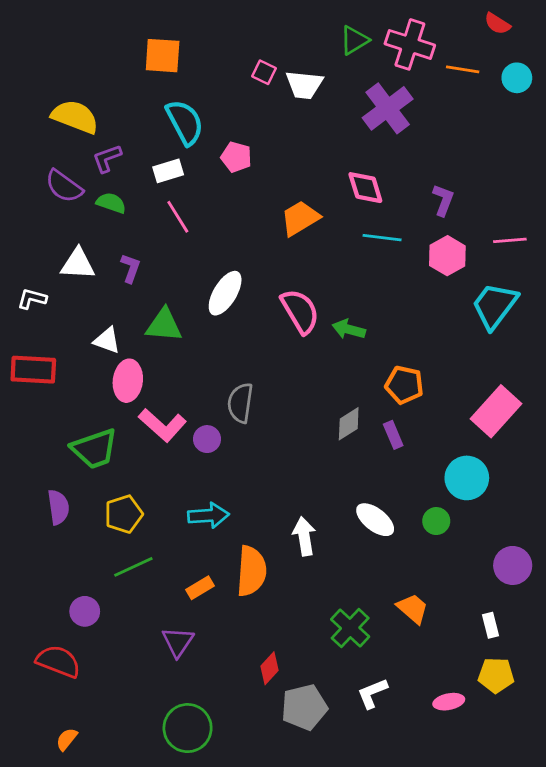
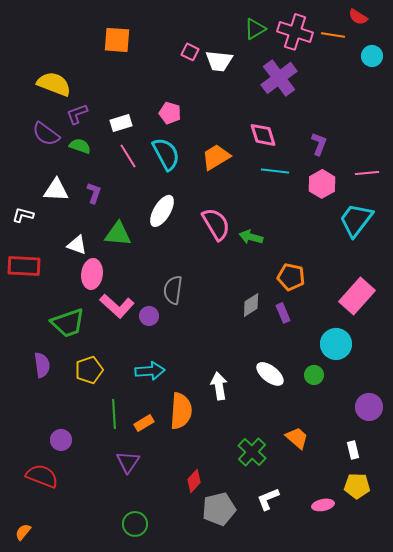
orange line: (463, 69) -> (333, 35), moved
cyan semicircle: (185, 122) -> (166, 154), moved
green line: (133, 567) -> (114, 414), moved, turned -68
green circle: (188, 728) -> (135, 524), size x0.7
orange semicircle: (67, 739) -> (23, 532), moved

